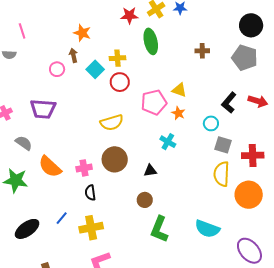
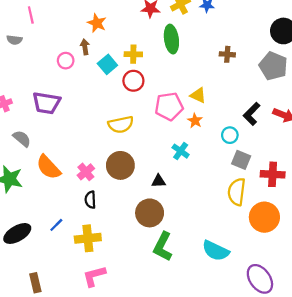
pink cross: (84, 168) -> (86, 172), turned -35
brown circle: (145, 200) -> (150, 213), size x1.6

